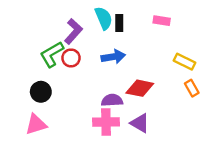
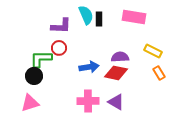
pink rectangle: (162, 21) -> (134, 17), size x1.6
purple L-shape: (73, 31) -> (61, 26), turned 50
green L-shape: (52, 54) -> (41, 59), moved, turned 30
blue arrow: (113, 57) -> (89, 67), moved
purple semicircle: (112, 100) -> (120, 57), moved

